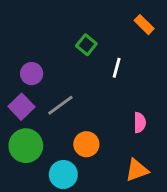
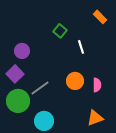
white line: (117, 68) -> (81, 47), turned -32
gray line: (60, 105) -> (40, 88), moved
orange circle: (86, 144) -> (75, 81), moved

